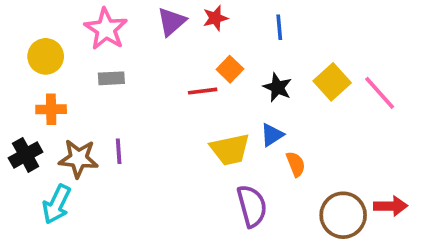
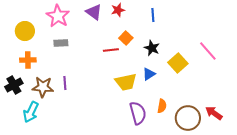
purple triangle: (172, 22) -> (94, 12), turned -42
yellow square: (332, 82) -> (178, 63), moved
orange semicircle: (296, 164) -> (162, 106), moved, turned 32
red arrow: (391, 206) -> (214, 113), turned -144

